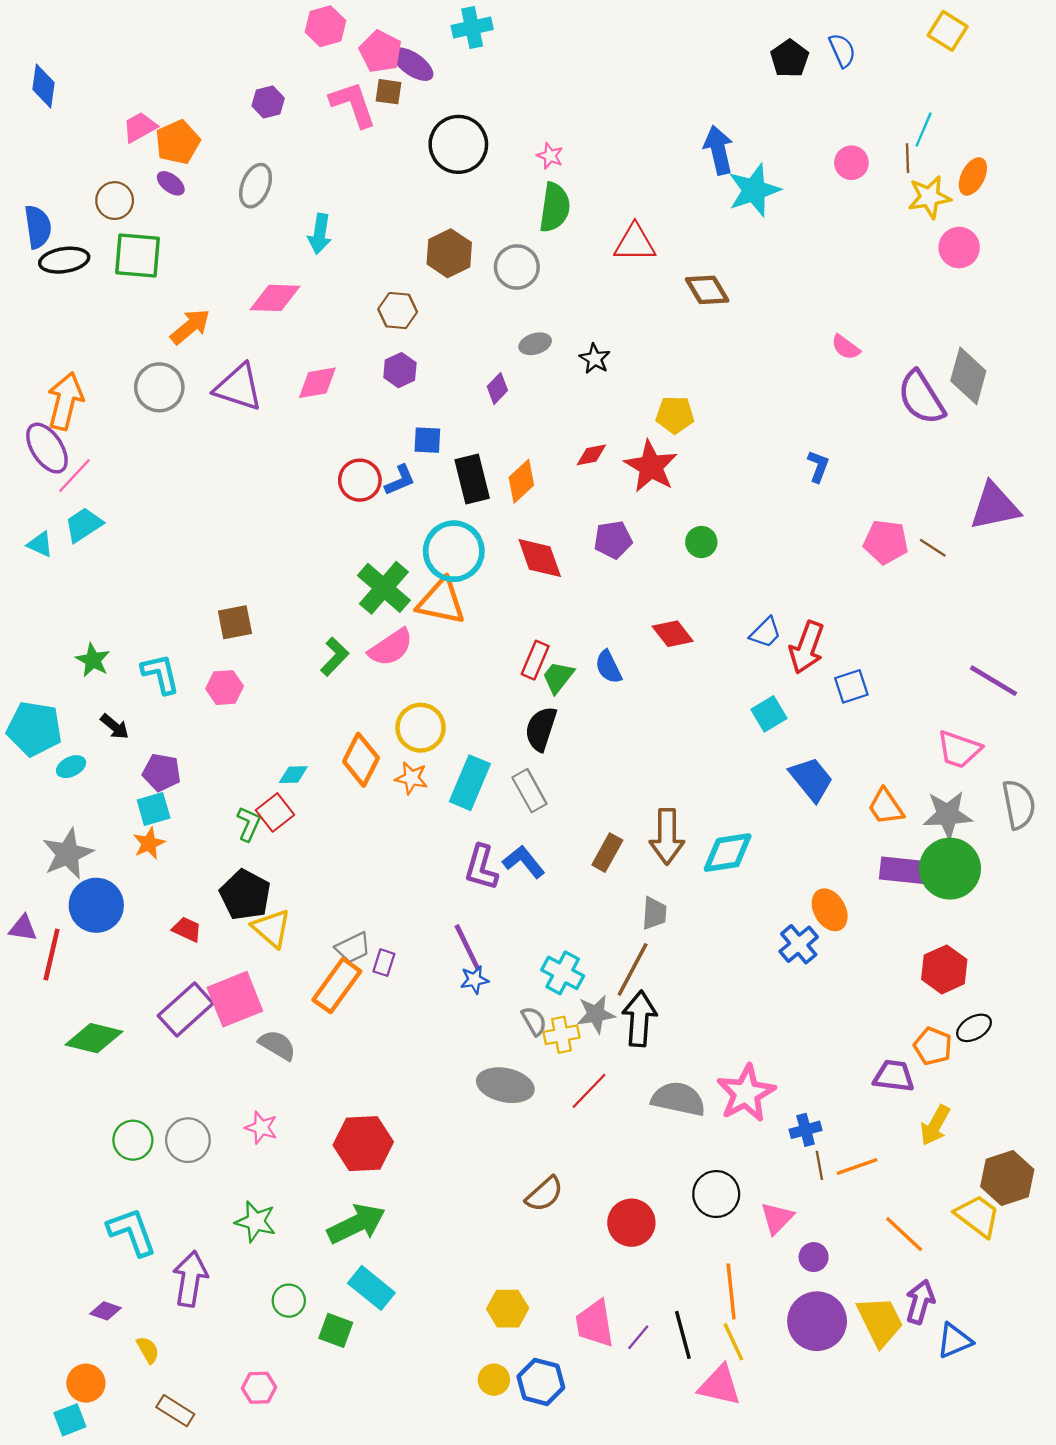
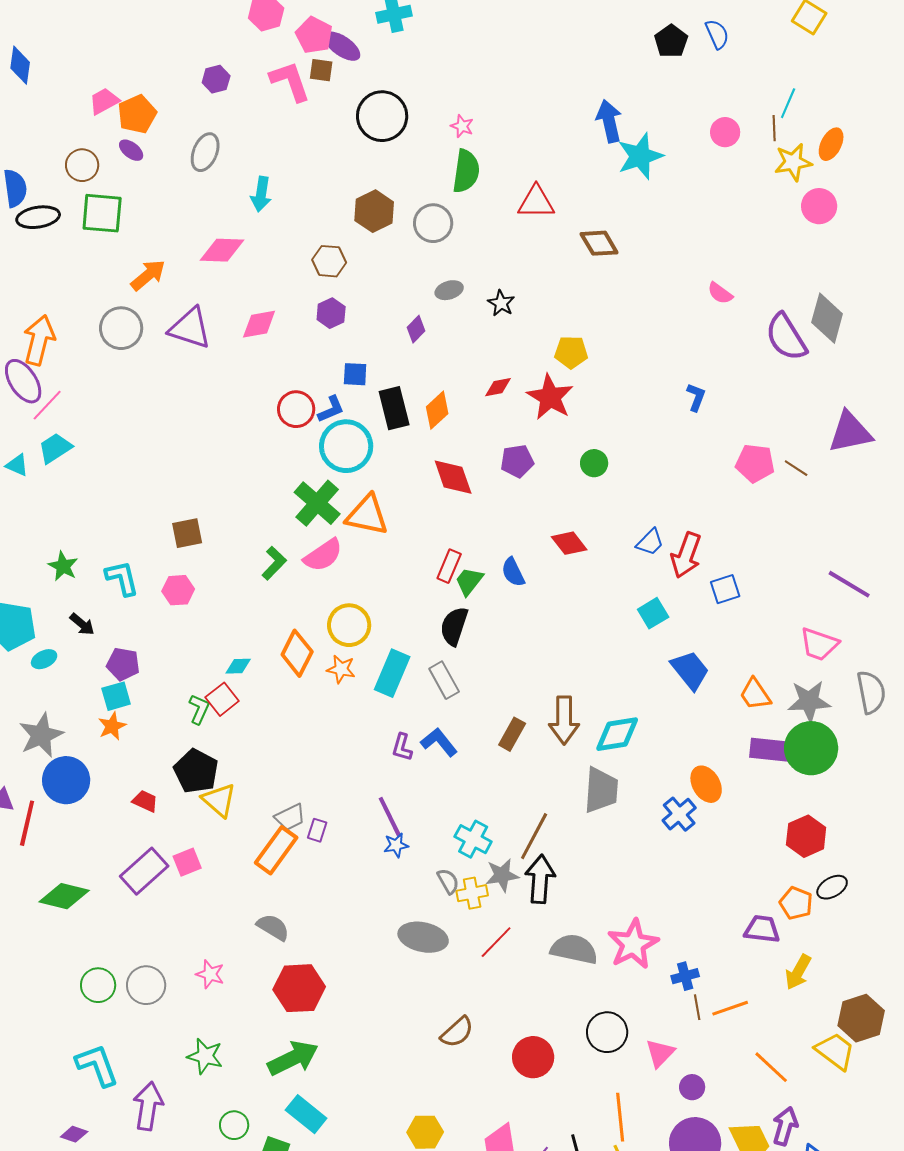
cyan circle: (454, 551) -> (346, 446), moved
purple L-shape: (481, 867) -> (402, 747), size x0.7
gray trapezoid: (654, 913) -> (601, 790), moved, size x1.6
pink square: (235, 999) -> (187, 862), size x0.6
gray semicircle: (277, 1045) -> (273, 927), moved

